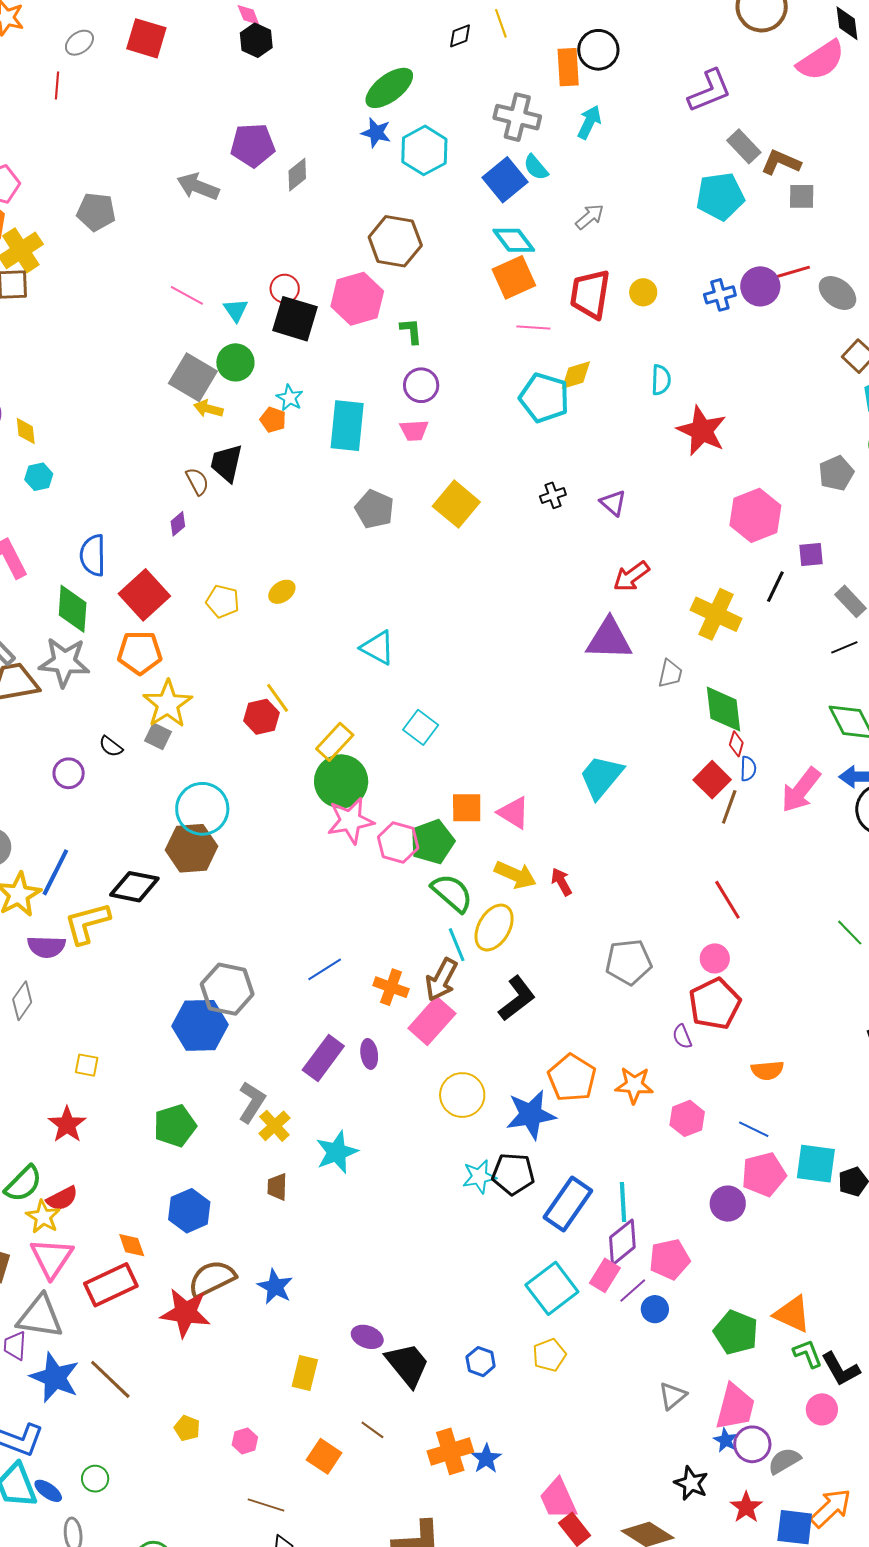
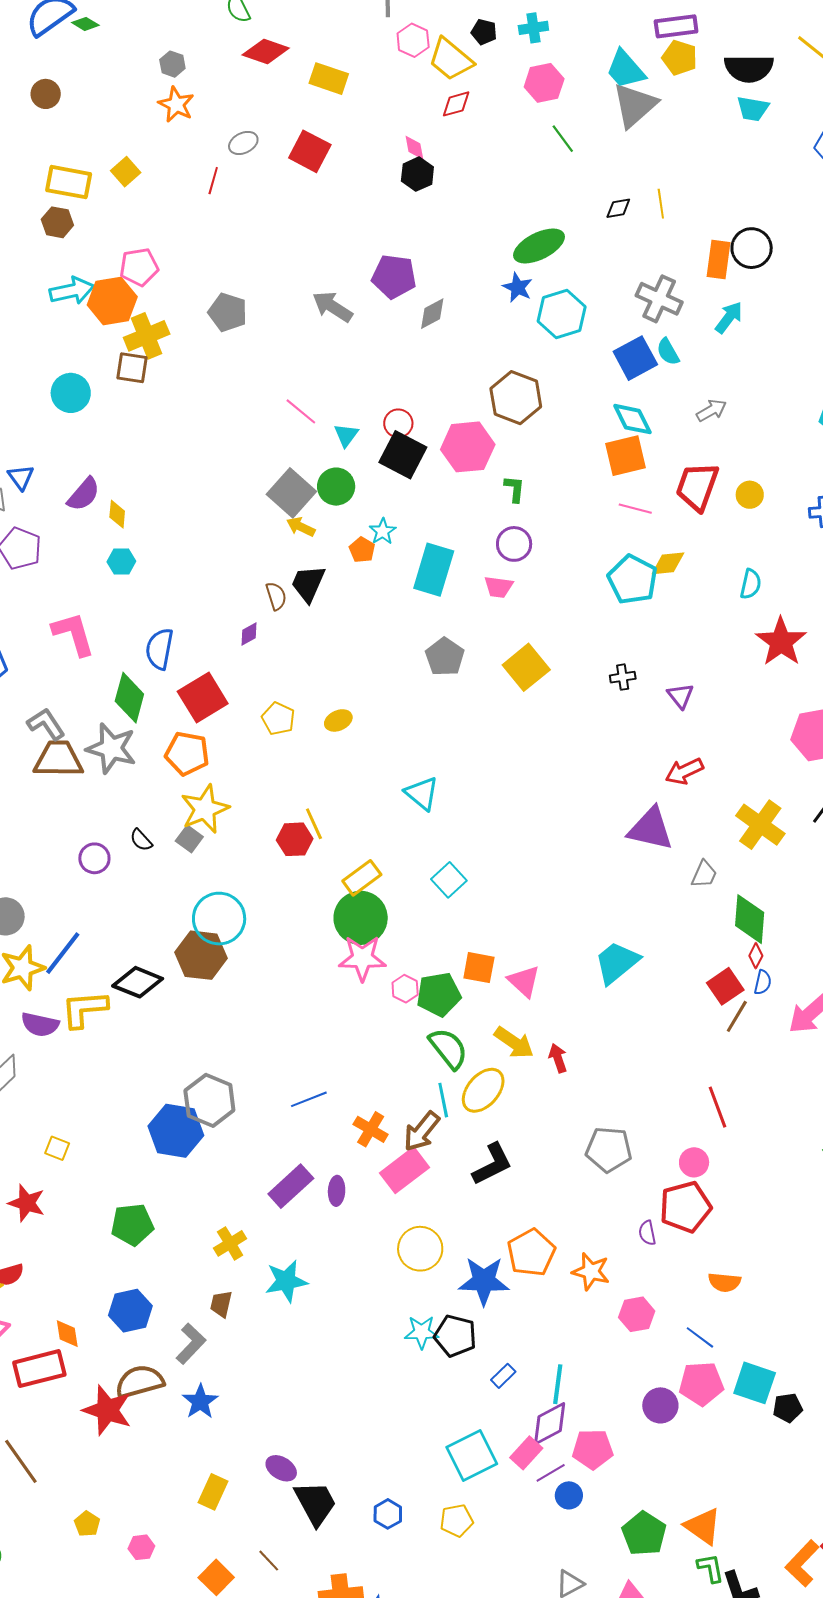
pink hexagon: (398, 843) -> (405, 989), size x0.7
gray L-shape: (252, 1102) -> (191, 1344), moved
red star: (67, 1125) -> (27, 1203), turned -30
blue rectangle: (568, 1204) -> (503, 1376), size x0.5

